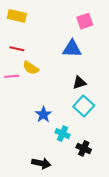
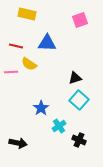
yellow rectangle: (17, 16) -> (27, 14), moved
blue triangle: (72, 49) -> (47, 43), moved
cyan cross: (62, 134) -> (59, 126), turned 32
black arrow: (41, 163) -> (18, 143), moved

